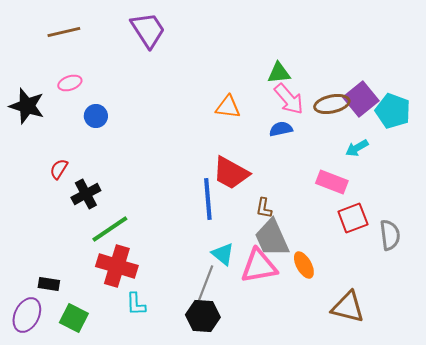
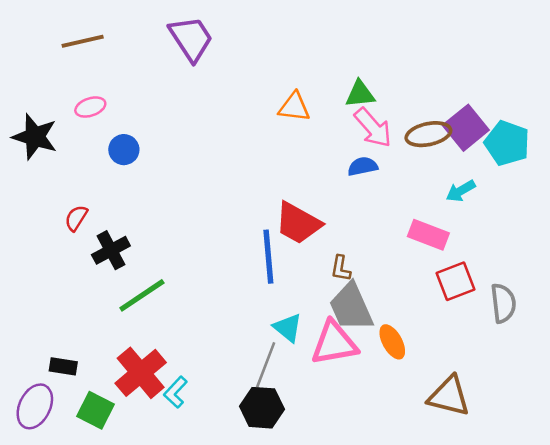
orange triangle: (228, 107) -> (294, 107), moved
red cross: (117, 266) -> (141, 373), moved, turned 33
cyan L-shape: (136, 304) -> (175, 392), turned 45

